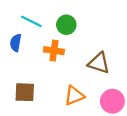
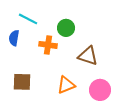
green circle: (66, 25) -> (66, 28), moved

